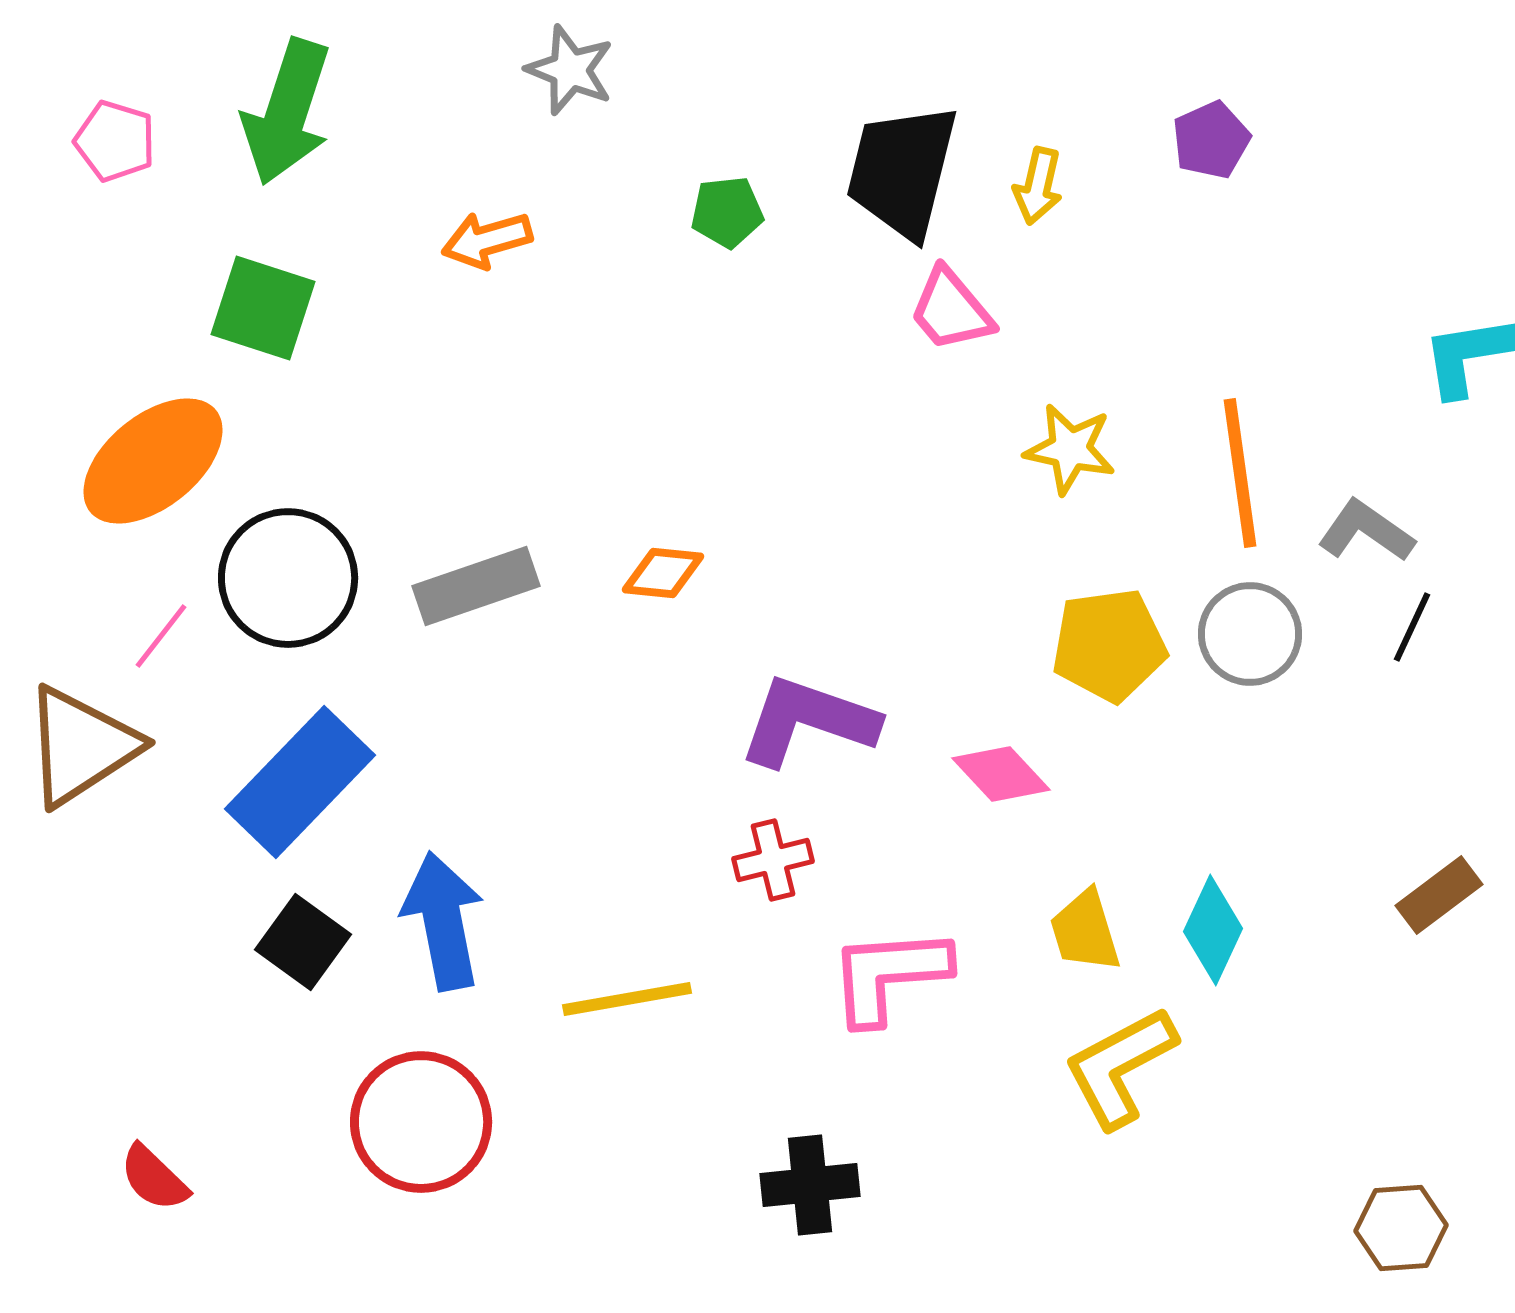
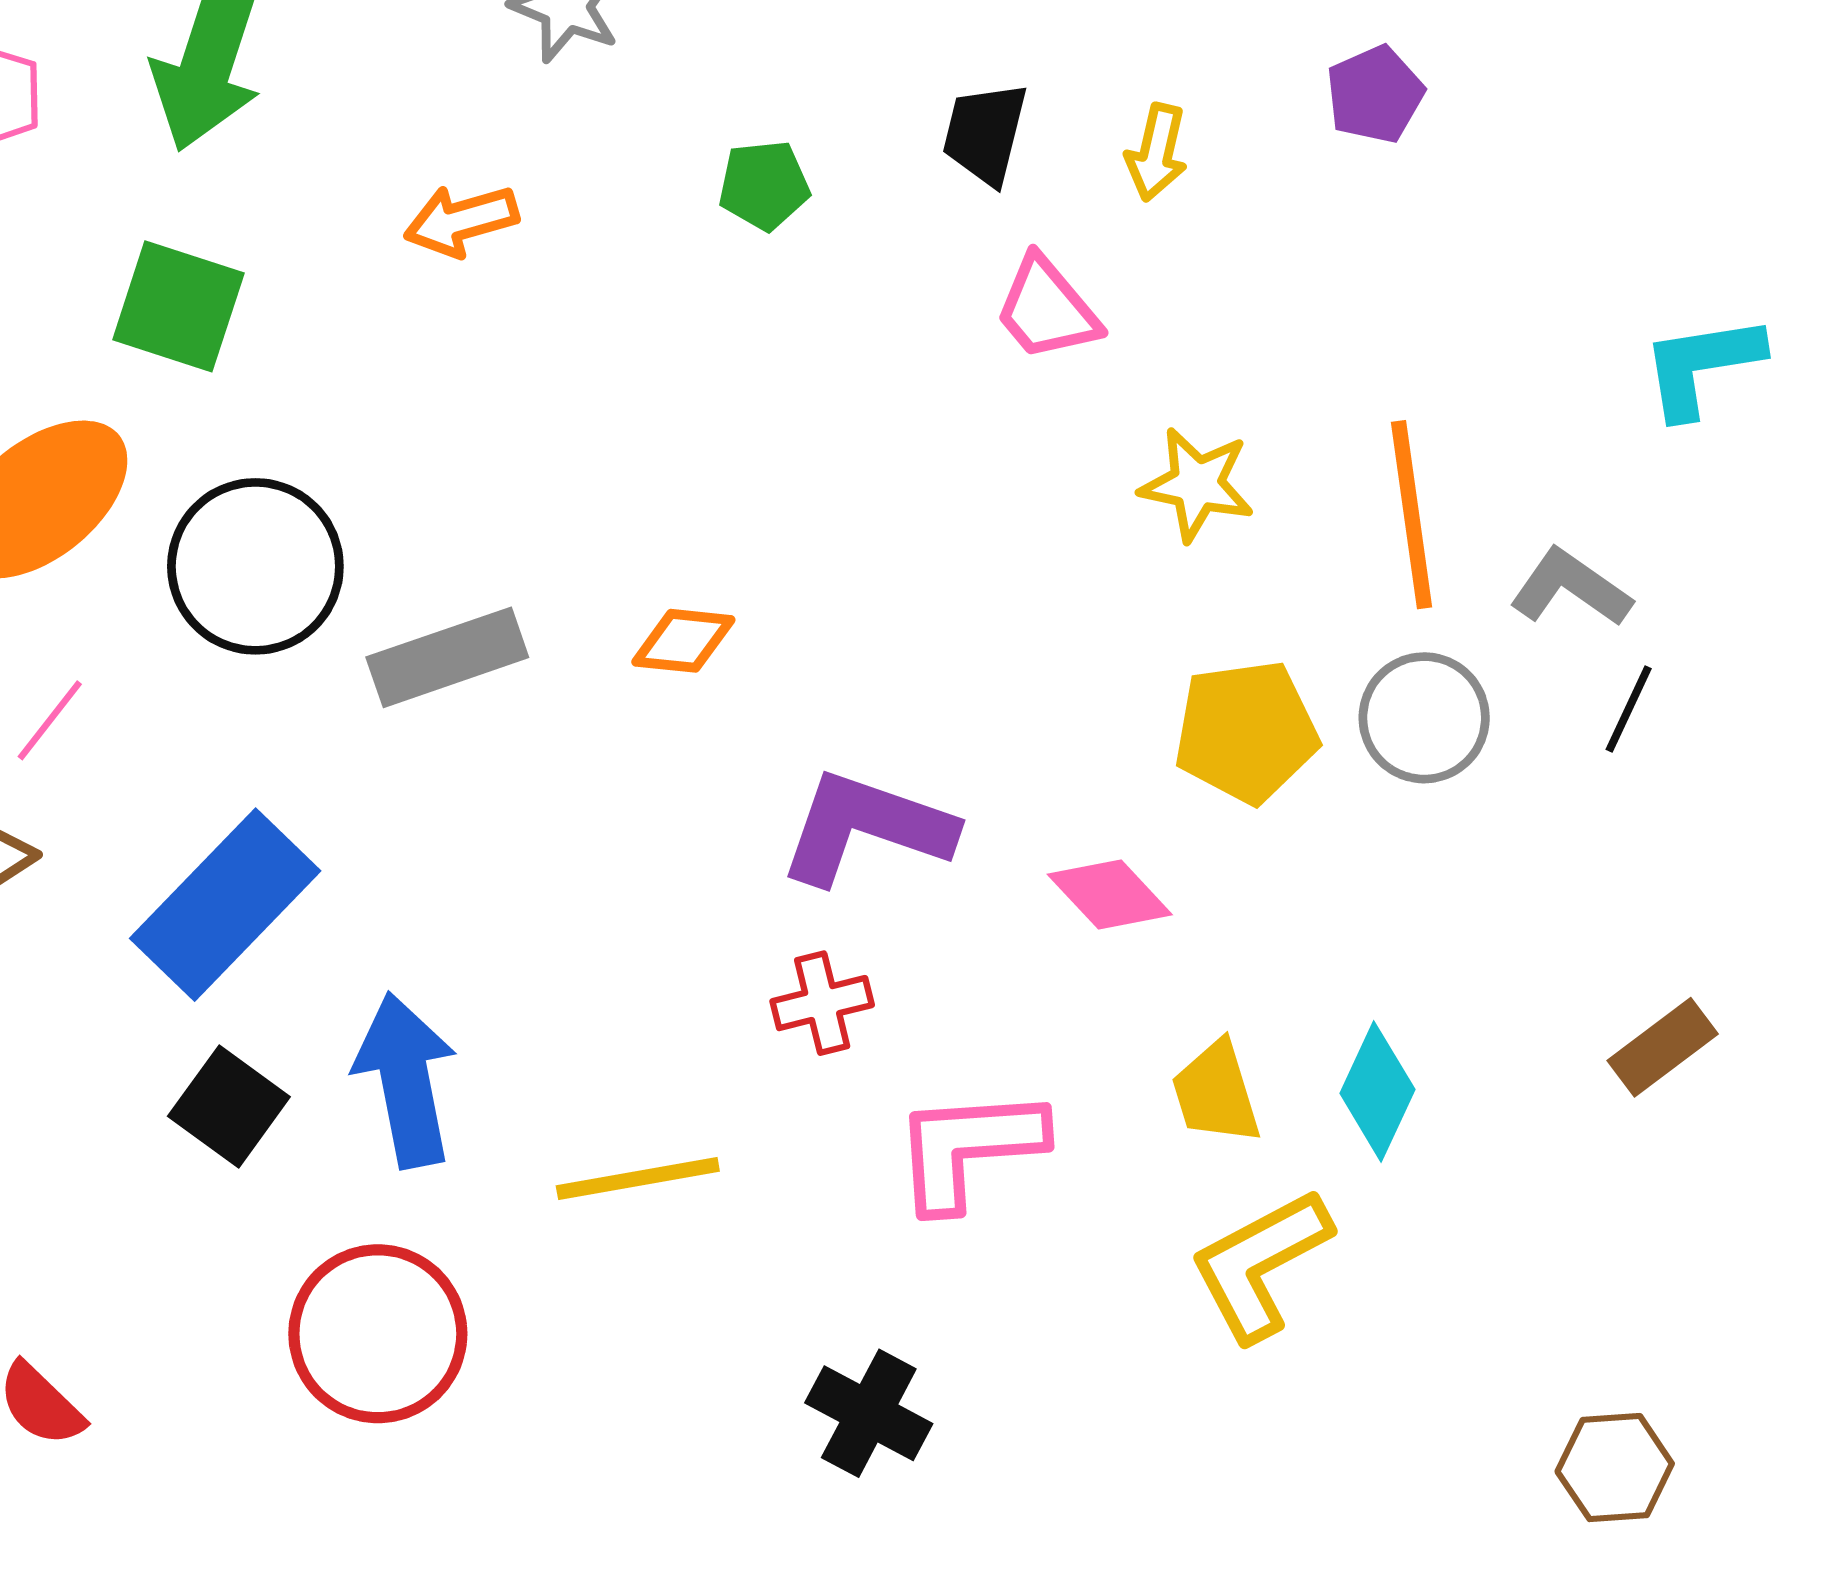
black trapezoid: (902, 171) -> (985, 133), size x0.6
black circle: (288, 578) -> (255, 566), moved
black cross: (810, 1185) -> (869, 1413), turned 34

